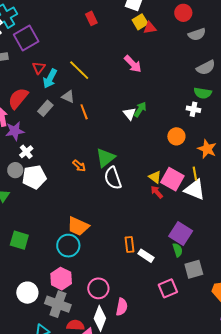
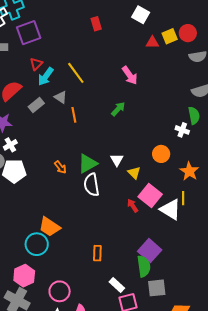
yellow square: (140, 22) -> (170, 36), moved
green semicircle: (203, 93) -> (194, 115), turned -120
green arrow: (140, 109) -> (118, 109), moved
white triangle: (130, 114) -> (117, 160), moved
yellow line: (195, 174) -> (183, 198), moved
yellow triangle: (155, 177) -> (134, 173), moved
green semicircle: (178, 250) -> (144, 266), size x1.5
white rectangle: (146, 256) -> (117, 285), moved

